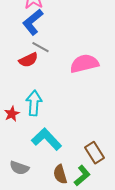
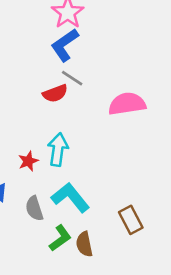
gray semicircle: (19, 168) -> (34, 208), moved, turned 48
green L-shape: (82, 176) -> (60, 238), moved

